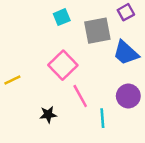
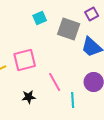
gray square: (97, 31) -> (69, 29), turned 30
pink square: (63, 65) -> (25, 60), moved, turned 30

